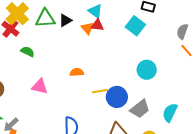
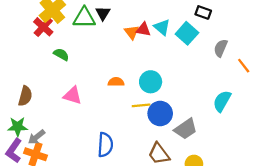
cyan triangle: (95, 11) -> (162, 27), moved
black triangle: (65, 20) -> (103, 13), moved, turned -32
gray semicircle: (182, 32) -> (221, 48), moved
cyan circle: (147, 70) -> (151, 82), moved
cyan semicircle: (170, 113) -> (222, 101), moved

